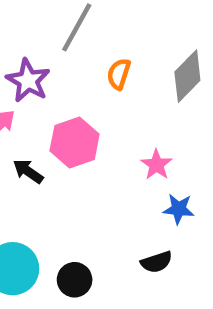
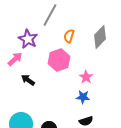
pink hexagon: (75, 143) -> (59, 60), moved
blue star: (179, 209) -> (83, 97), moved

